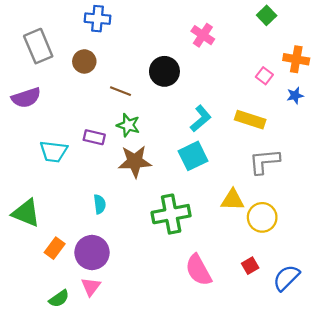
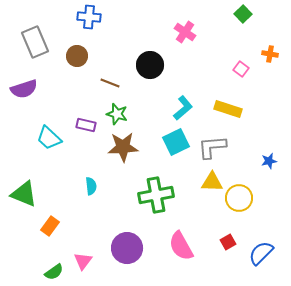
orange cross: (296, 59) -> (270, 54), size x0.7
blue star: (295, 96) -> (269, 161), moved
cyan trapezoid: (54, 152) -> (49, 138), turned 36
gray L-shape: (264, 161) -> (212, 147), moved
purple circle: (92, 253) -> (127, 248), moved

